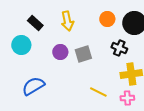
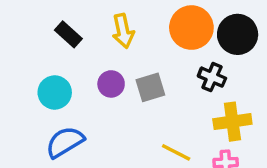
orange circle: (107, 19) -> (191, 28), size x1.6
cyan circle: (21, 45) -> (55, 92), moved

